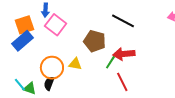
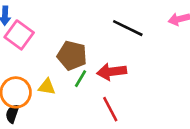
black line: (123, 21) -> (128, 28), moved
green line: (110, 62) -> (81, 79), moved

